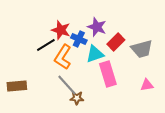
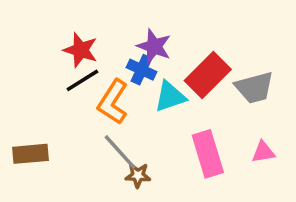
purple star: (97, 27) -> (154, 46), moved
red star: (61, 30) -> (81, 50), moved
red rectangle: (116, 42) -> (208, 75), size x1.4
pink rectangle: (108, 74) -> (208, 154), moved

